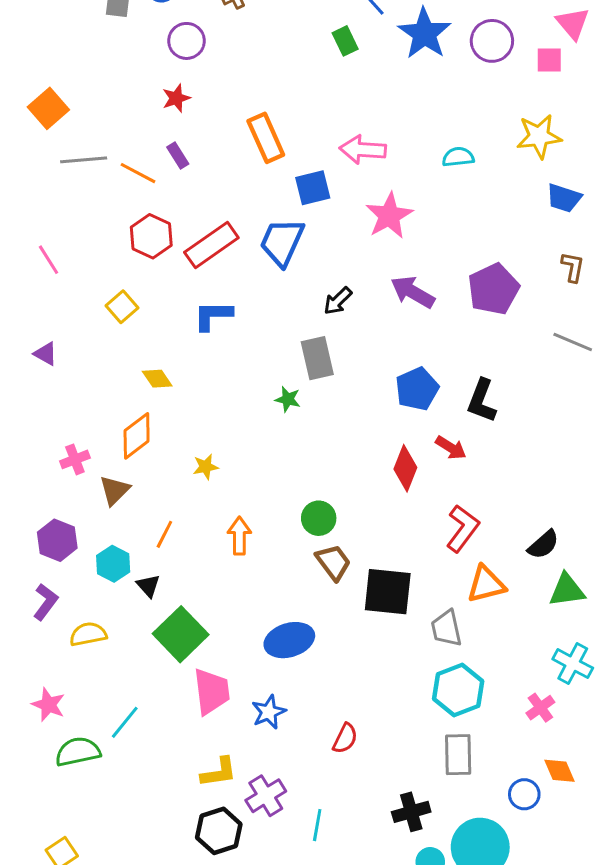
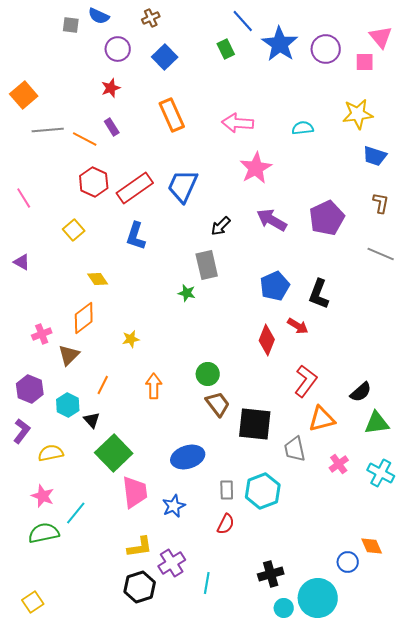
blue square: (313, 188) -> (165, 57), moved, turned -30
blue L-shape: (213, 316) -> (136, 236), turned -72
cyan hexagon: (458, 690) -> (263, 491), moved
pink star: (48, 705) -> (43, 496), moved
pink cross: (540, 708) -> (339, 464), moved
gray rectangle: (458, 755) -> (227, 490), moved, size x0.7

